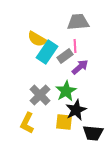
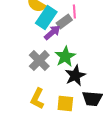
purple arrow: (80, 67) -> (52, 33), moved
yellow square: (64, 122) -> (65, 104), moved
yellow L-shape: (27, 123) -> (37, 99), moved

